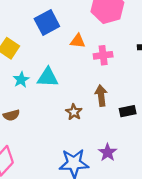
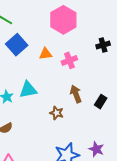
black rectangle: (128, 111) -> (101, 102), turned -32
purple star: (108, 152) -> (96, 149), moved

